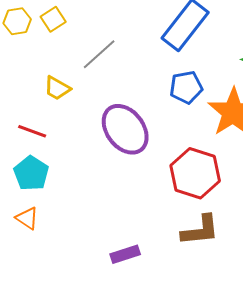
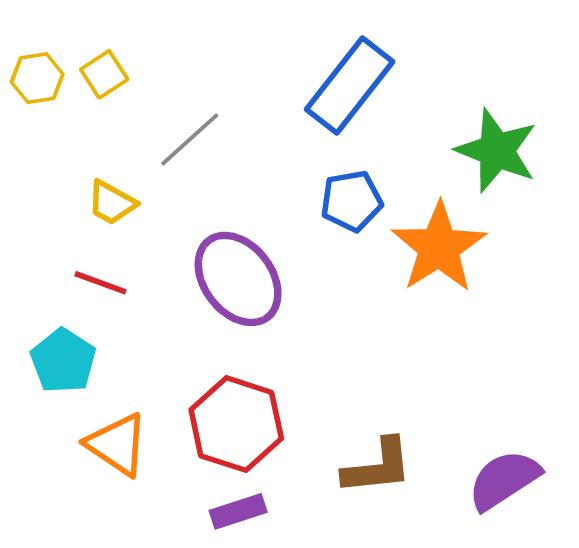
red line: (32, 131) -> (100, 283), moved
red hexagon: (195, 173) -> (236, 424), moved
orange triangle: (27, 218) -> (117, 444), moved, size x1.5

